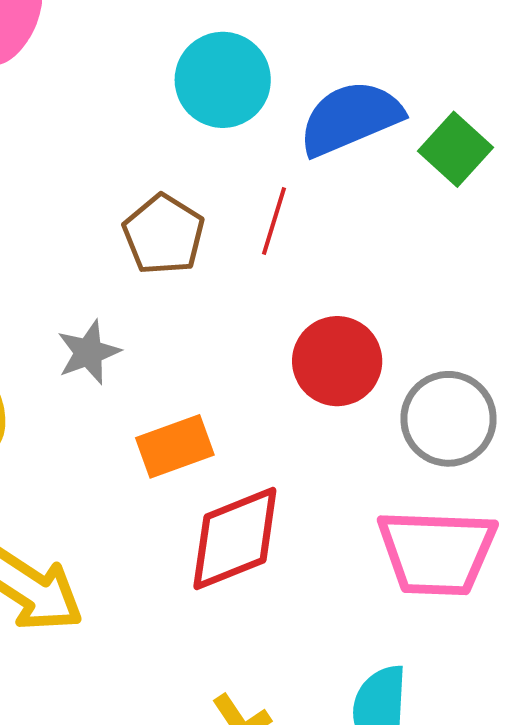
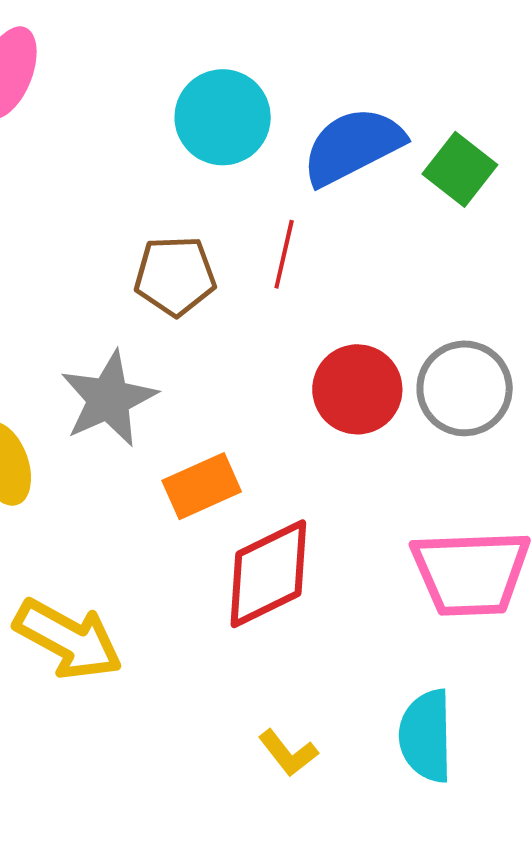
brown pentagon: (164, 234) -> (175, 276), turned -30
gray star: (89, 352) -> (109, 399), size x1.5
gray circle: (449, 419) -> (465, 388), moved

